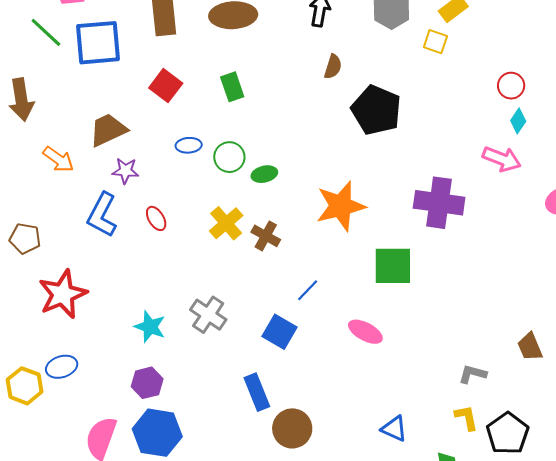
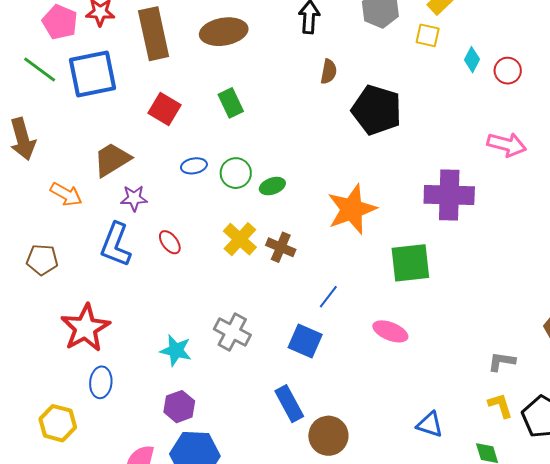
cyan diamond: (518, 121) -> (472, 60), moved
brown pentagon: (25, 238) -> (42, 260), moved
blue ellipse: (62, 367) -> (101, 382), moved, turned -60

